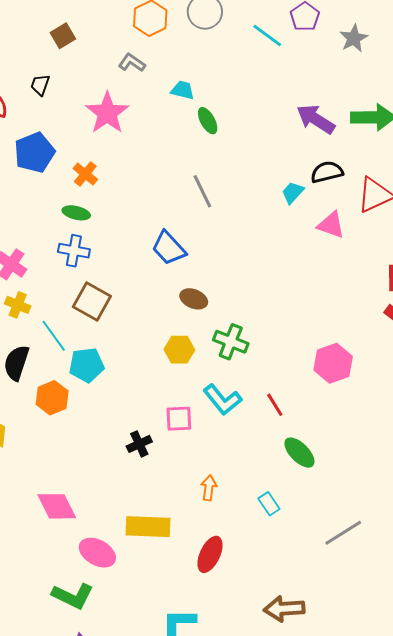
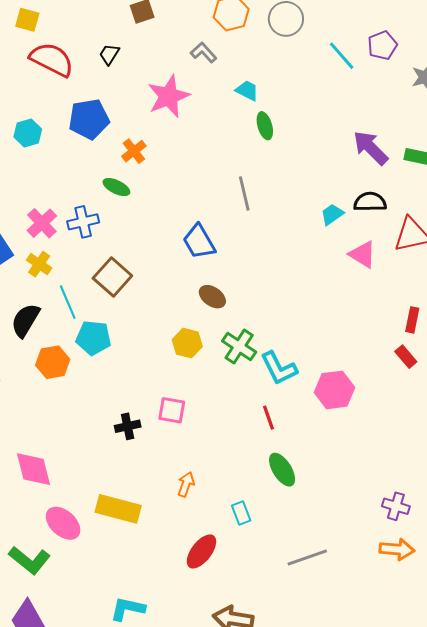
blue cross: (74, 251) -> (83, 222), moved, turned -36
cyan L-shape: (222, 400) -> (279, 368), moved
red ellipse: (210, 554) -> (201, 551), moved

